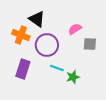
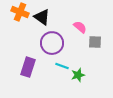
pink semicircle: (75, 29) -> (80, 27), turned 72
orange cross: (21, 35) -> (20, 12), moved

